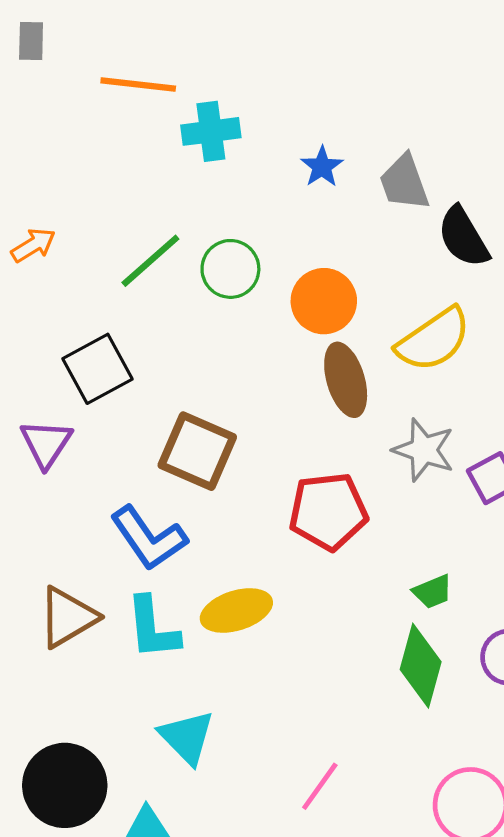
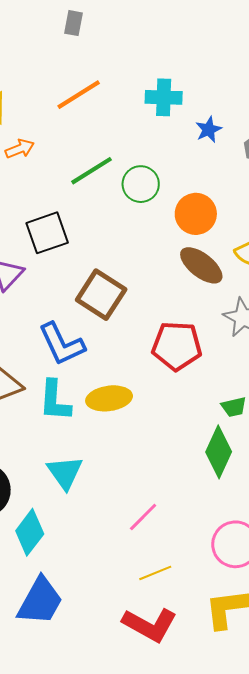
gray rectangle: (31, 41) -> (73, 23), moved
orange line: (138, 85) -> (79, 95), moved, turned -48
cyan cross: (211, 131) -> (164, 97), moved
brown ellipse: (346, 380) -> (201, 265), turned -45

